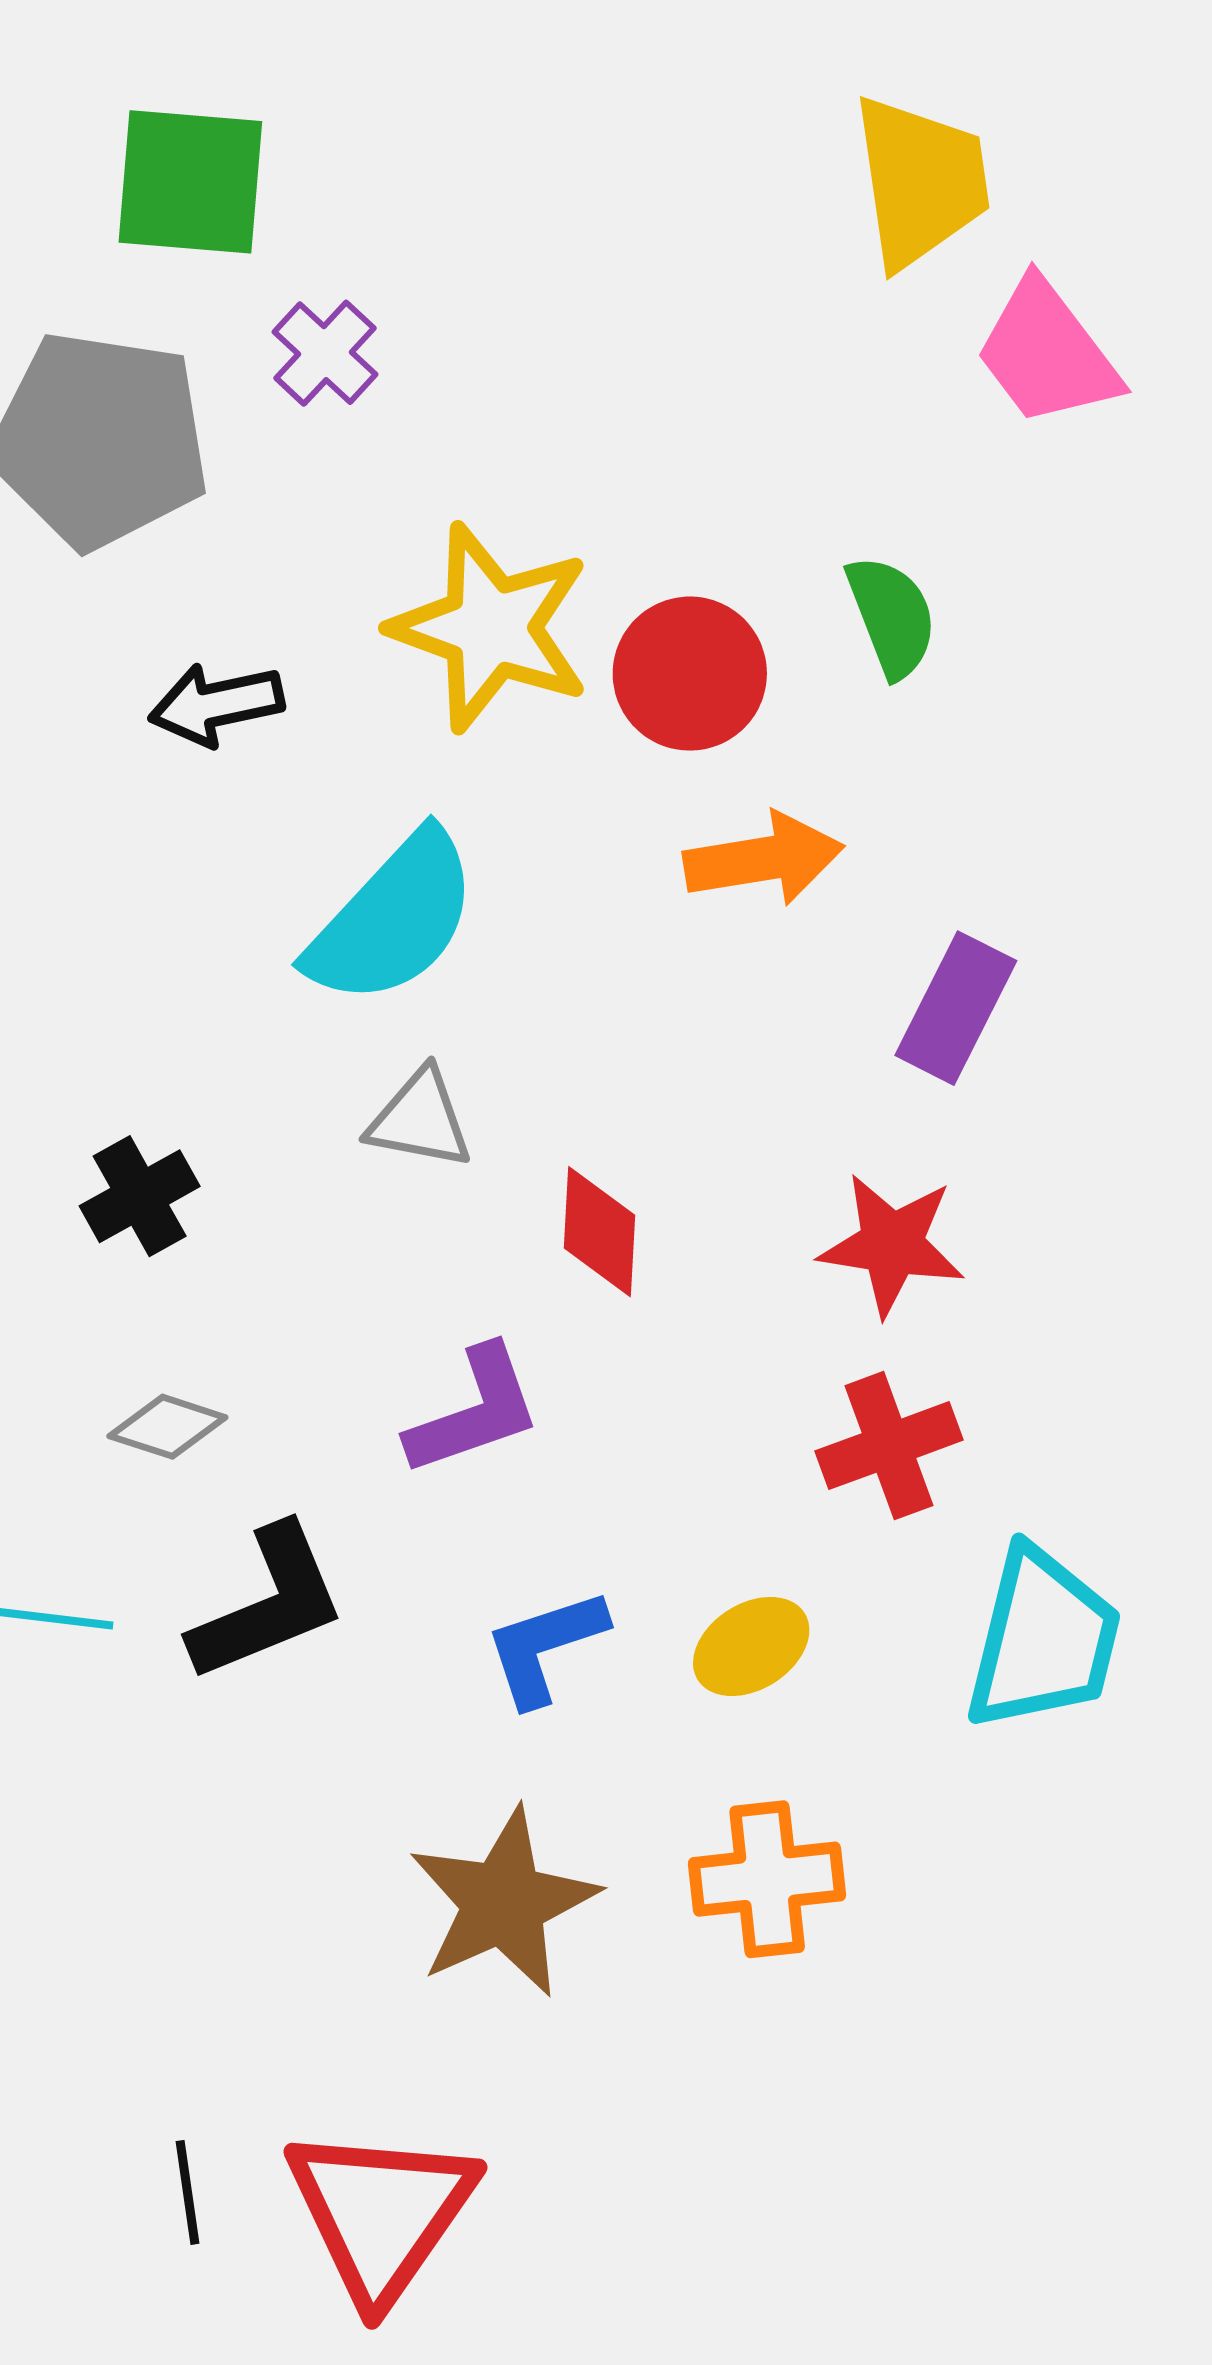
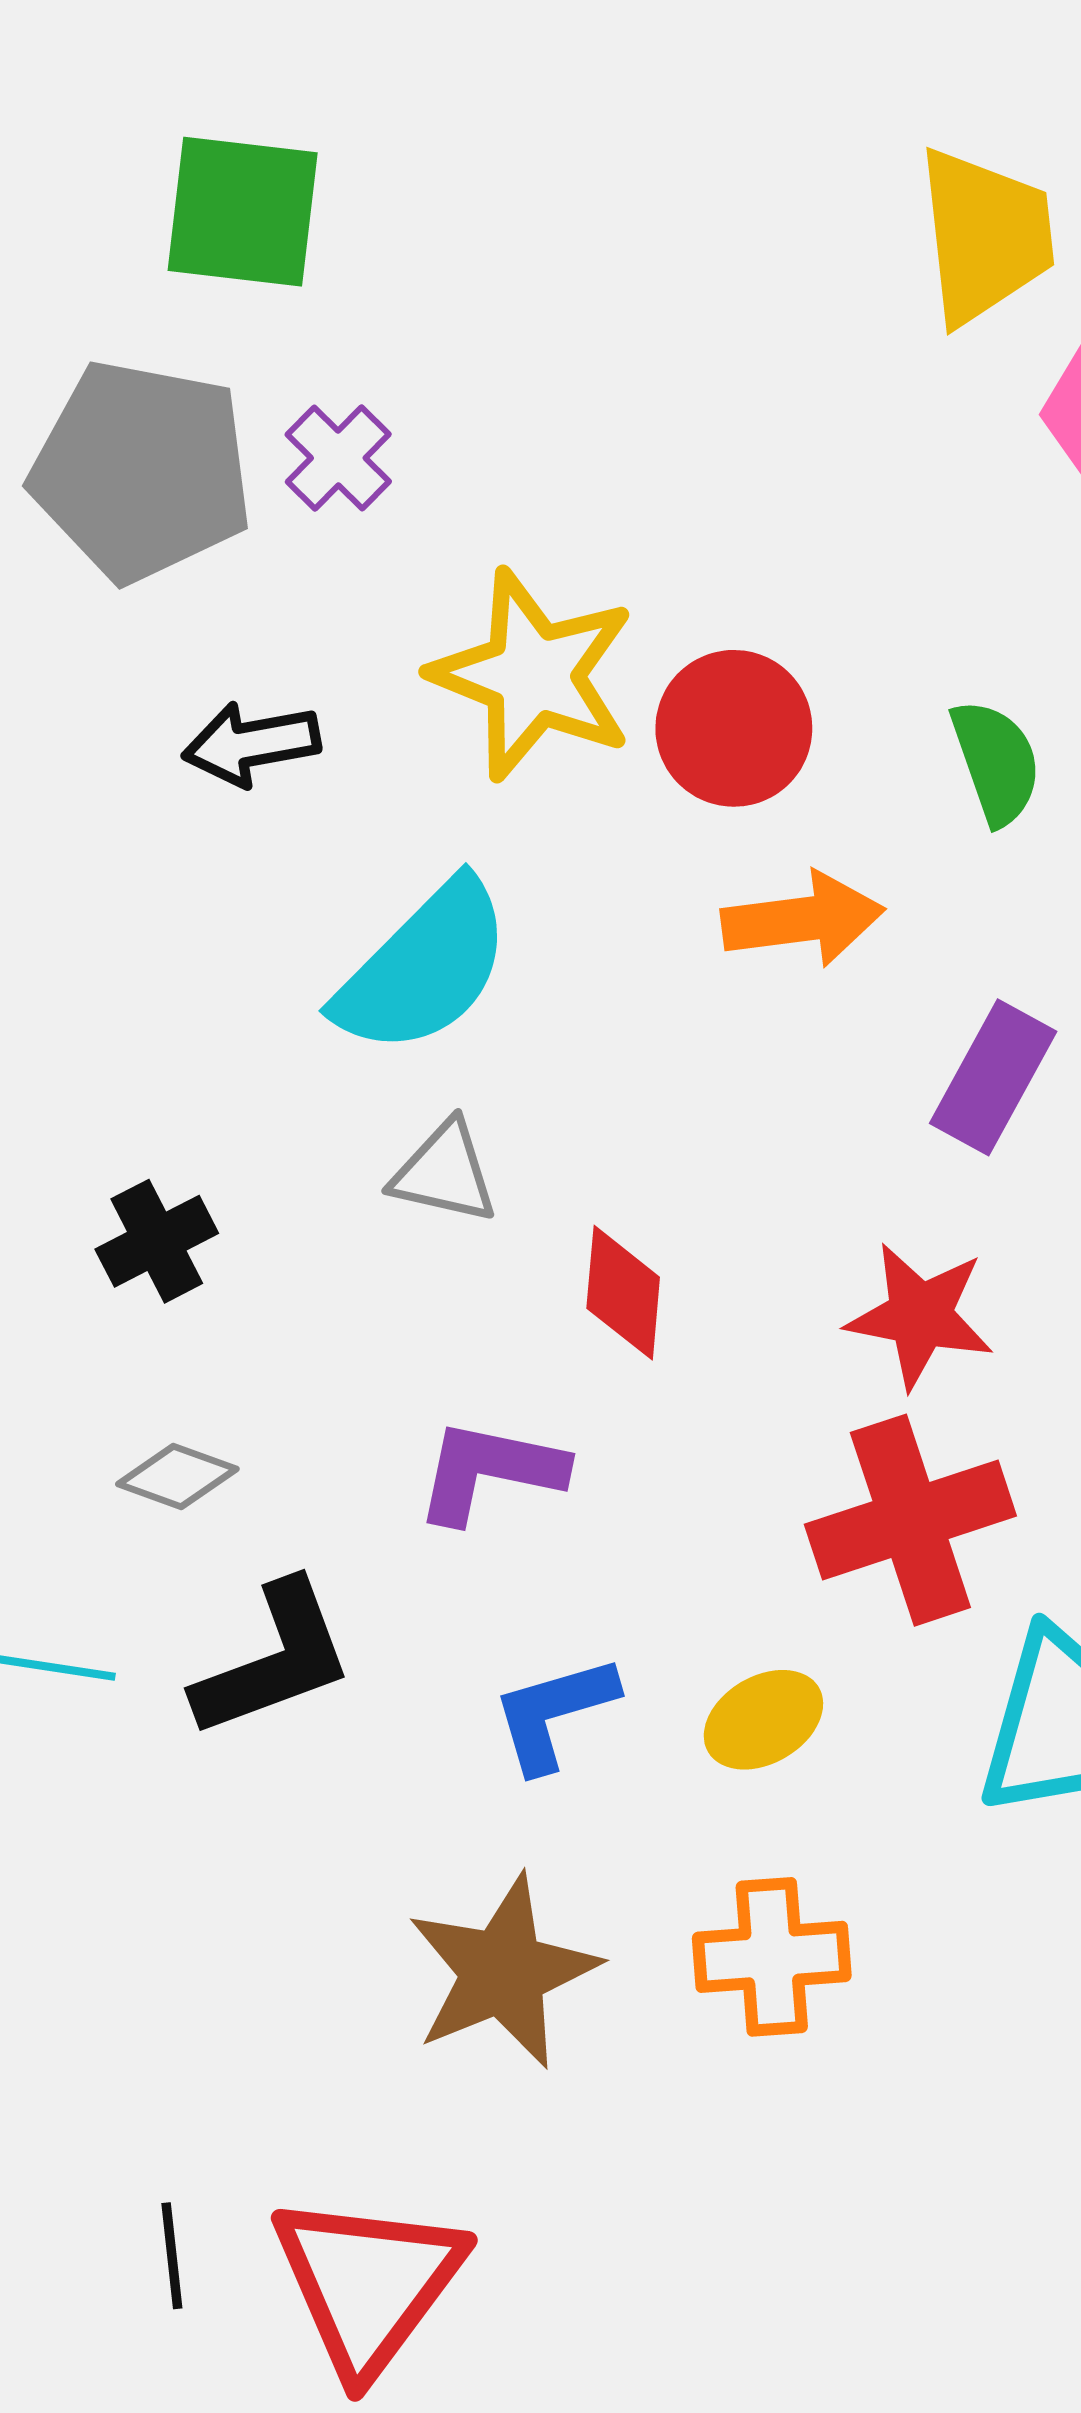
purple cross: (325, 353) -> (338, 458), moved
green semicircle: (892, 616) -> (996, 762), moved
purple L-shape: (474, 1411) -> (490, 1471), turned -151
red cross: (889, 1446) -> (910, 1520), size x1.4

